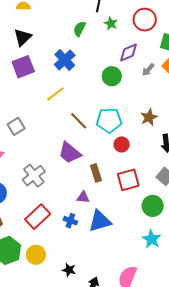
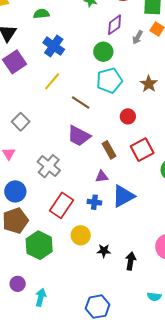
green semicircle: (80, 29) -> (41, 14), moved, turned 70
cyan pentagon: (109, 120) -> (109, 80), moved
yellow circle: (36, 255) -> (81, 235), moved

